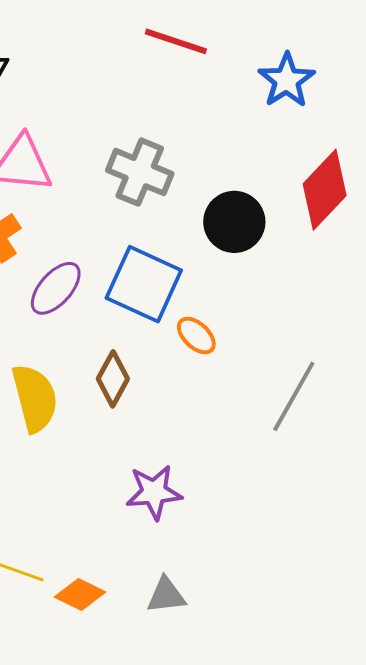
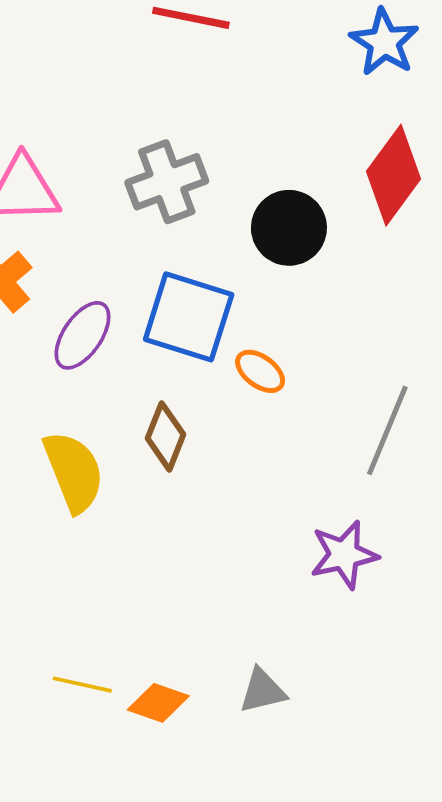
blue star: (287, 80) -> (384, 42), moved
gray cross: (140, 172) -> (167, 182), turned -36
purple star: (154, 492) -> (344, 555), moved

